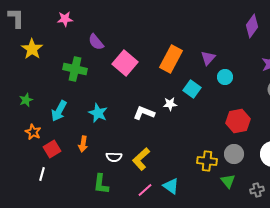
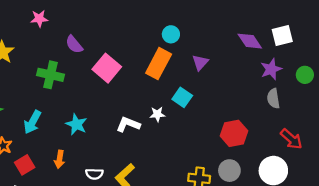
purple diamond: (252, 26) -> (250, 41), moved, turned -70
cyan circle: (225, 77) -> (171, 34), moved

